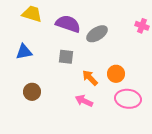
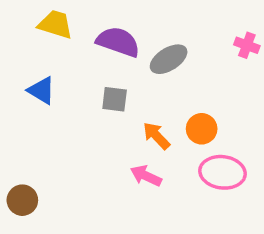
blue triangle: (24, 52) -> (41, 91), turned 42
brown circle: (32, 92) -> (22, 200), moved

